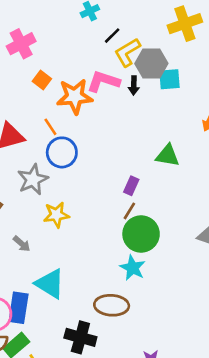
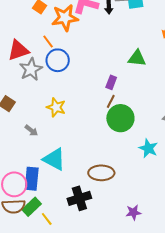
gray star: (33, 179) -> (31, 69), moved
yellow star: (56, 215) -> (56, 107), turned 30
cyan star: (133, 268) -> (148, 148), moved
black cross: (80, 337) -> (79, 198), turned -30

